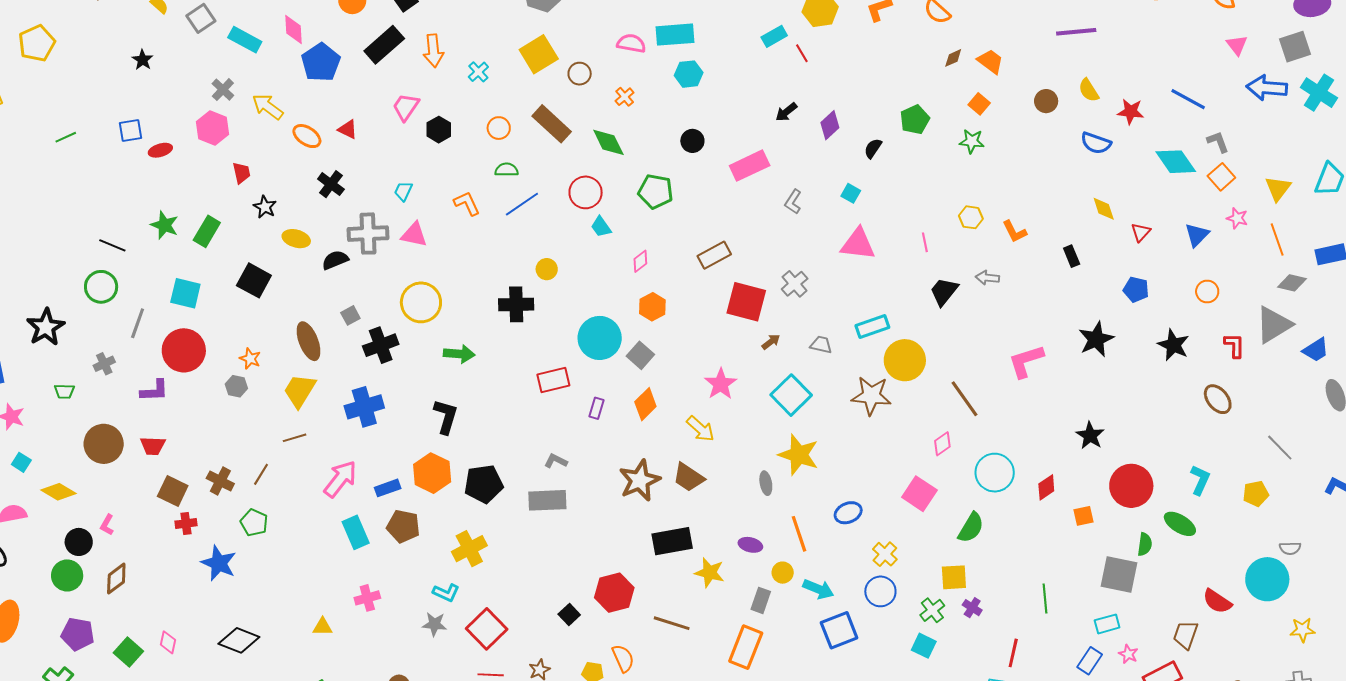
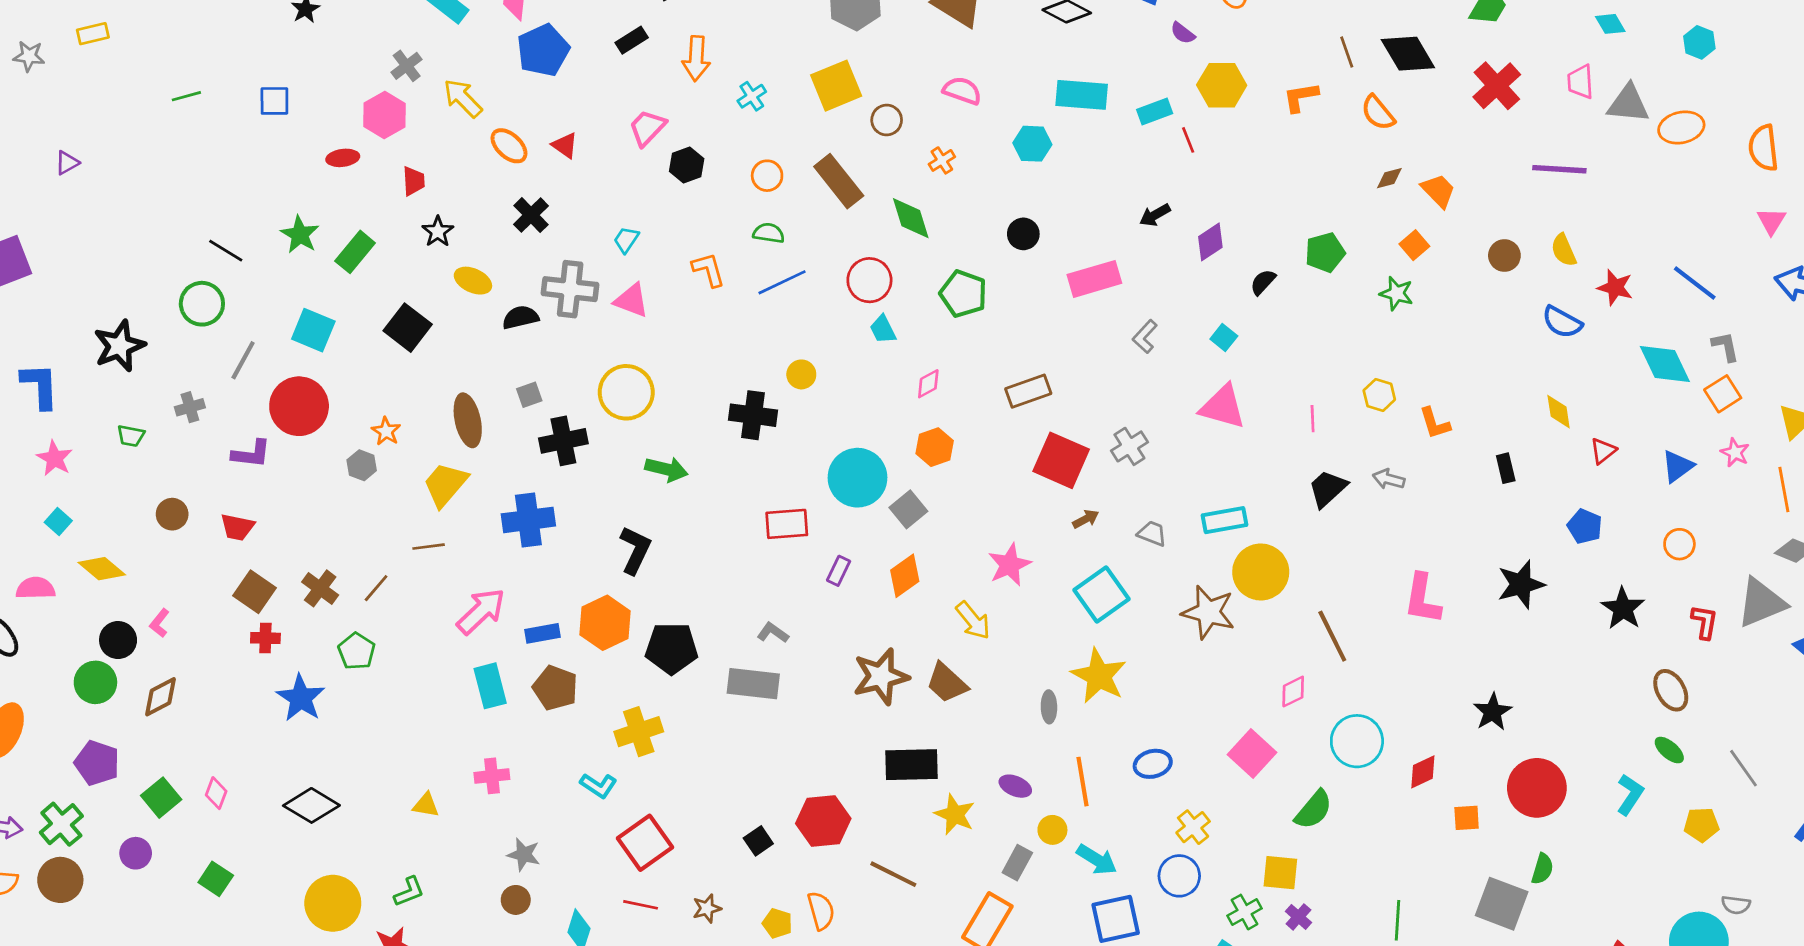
cyan rectangle: (675, 35) -> (1082, 95), moved
black rectangle: (384, 45) -> (632, 40), size x0.6
red ellipse: (160, 150) -> (343, 158), moved
pink L-shape: (1026, 361) -> (1422, 599), turned -72
brown circle: (104, 444) -> (172, 514), size x0.6
green ellipse: (1180, 524) -> (1669, 750), moved, size x0.7
gray star: (434, 624) -> (524, 855), moved

